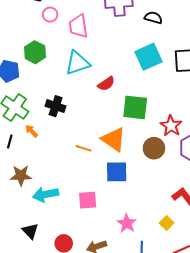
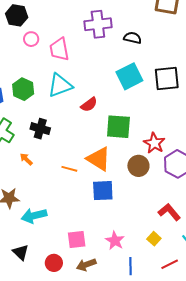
green hexagon: (35, 52) -> (23, 89), moved
orange arrow: (32, 131) -> (26, 159), moved
pink square: (88, 200) -> (77, 239), moved

